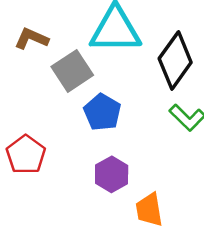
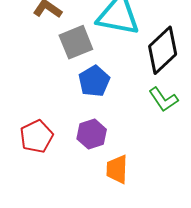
red pentagon: (26, 155) -> (36, 136), moved

